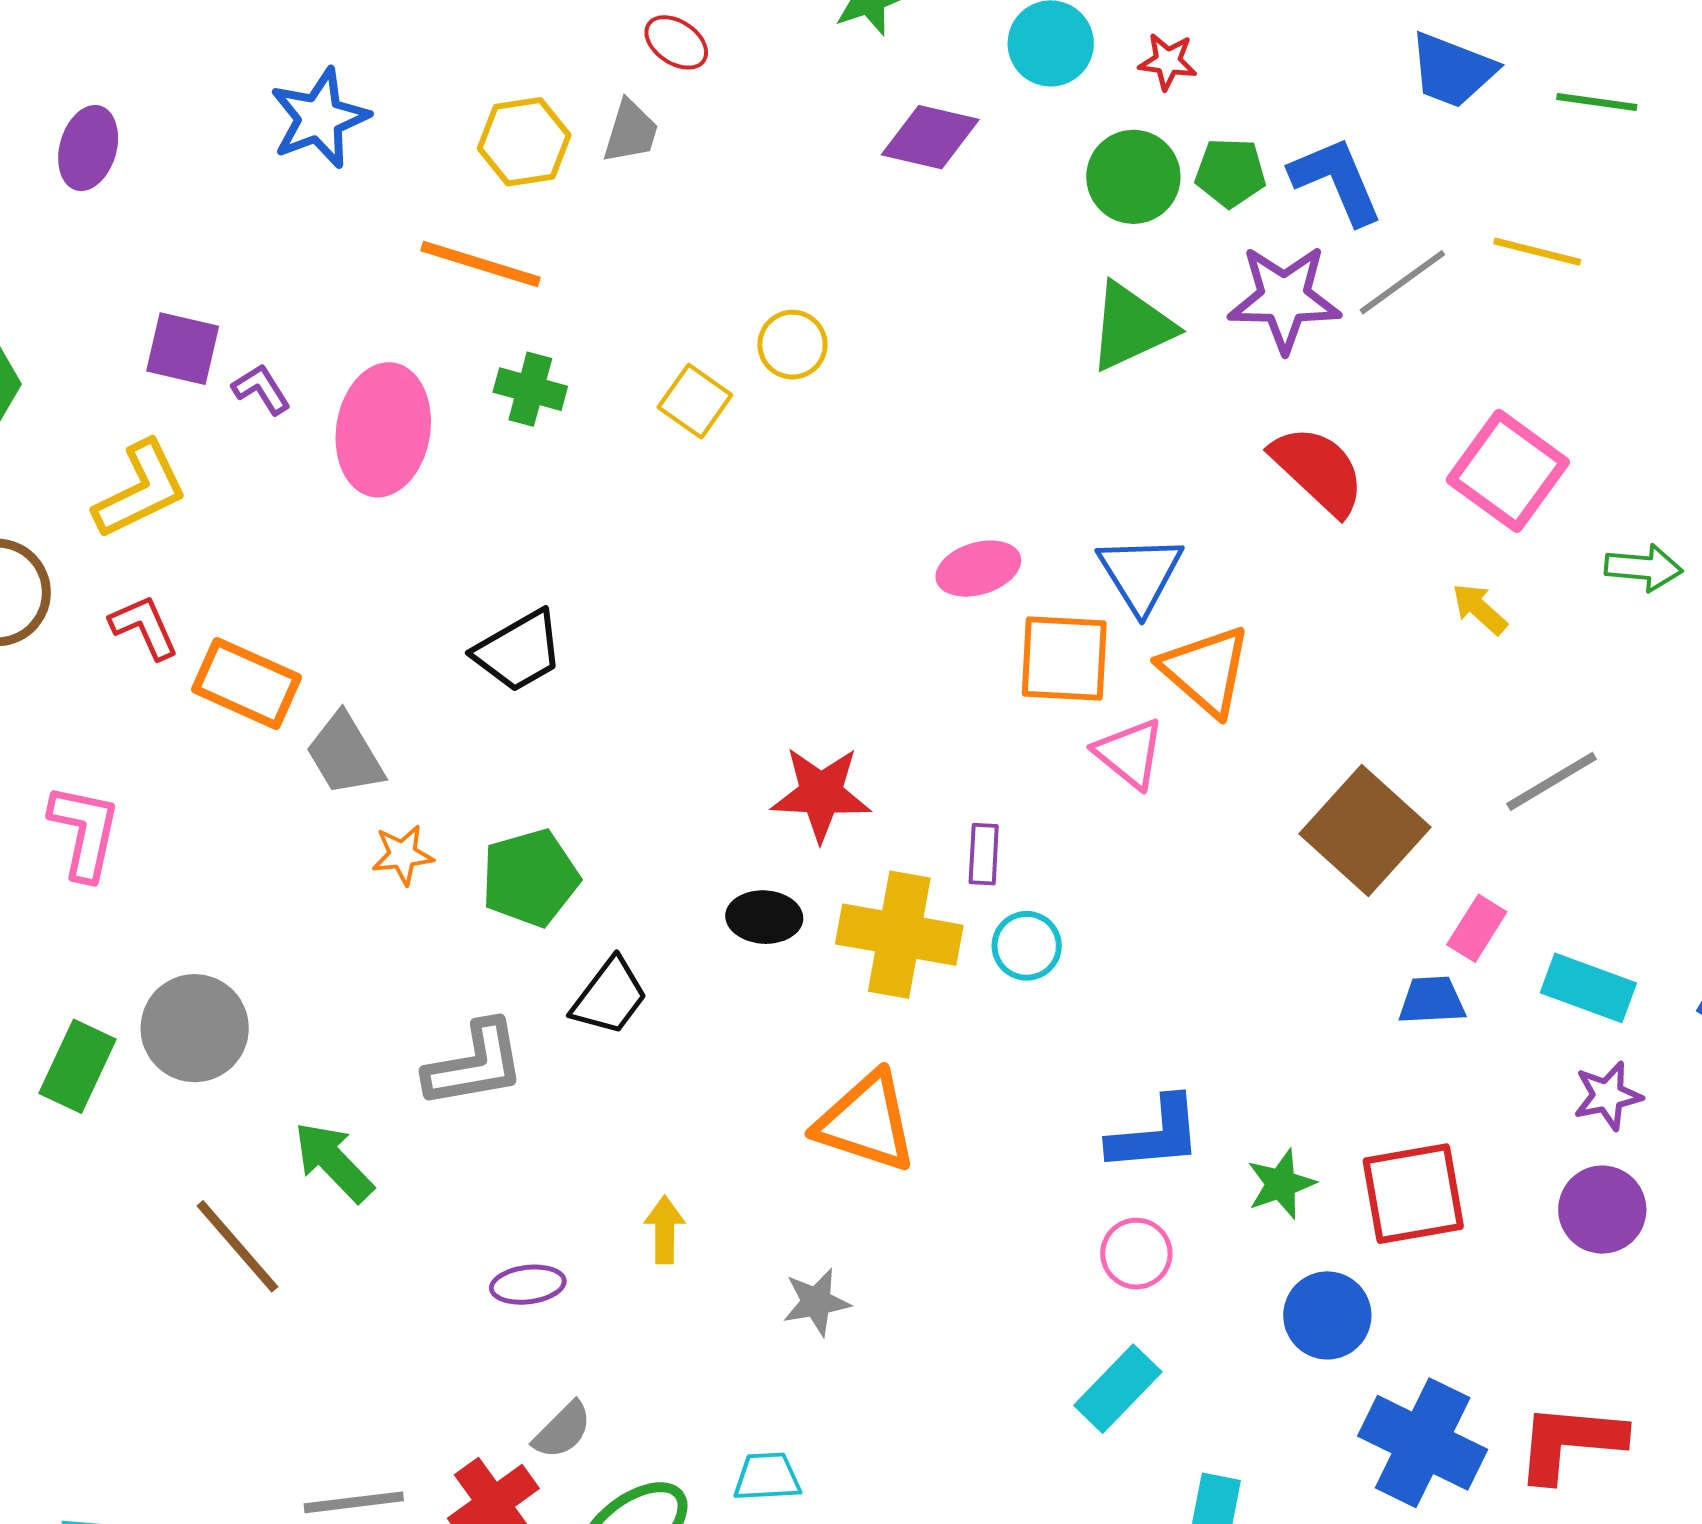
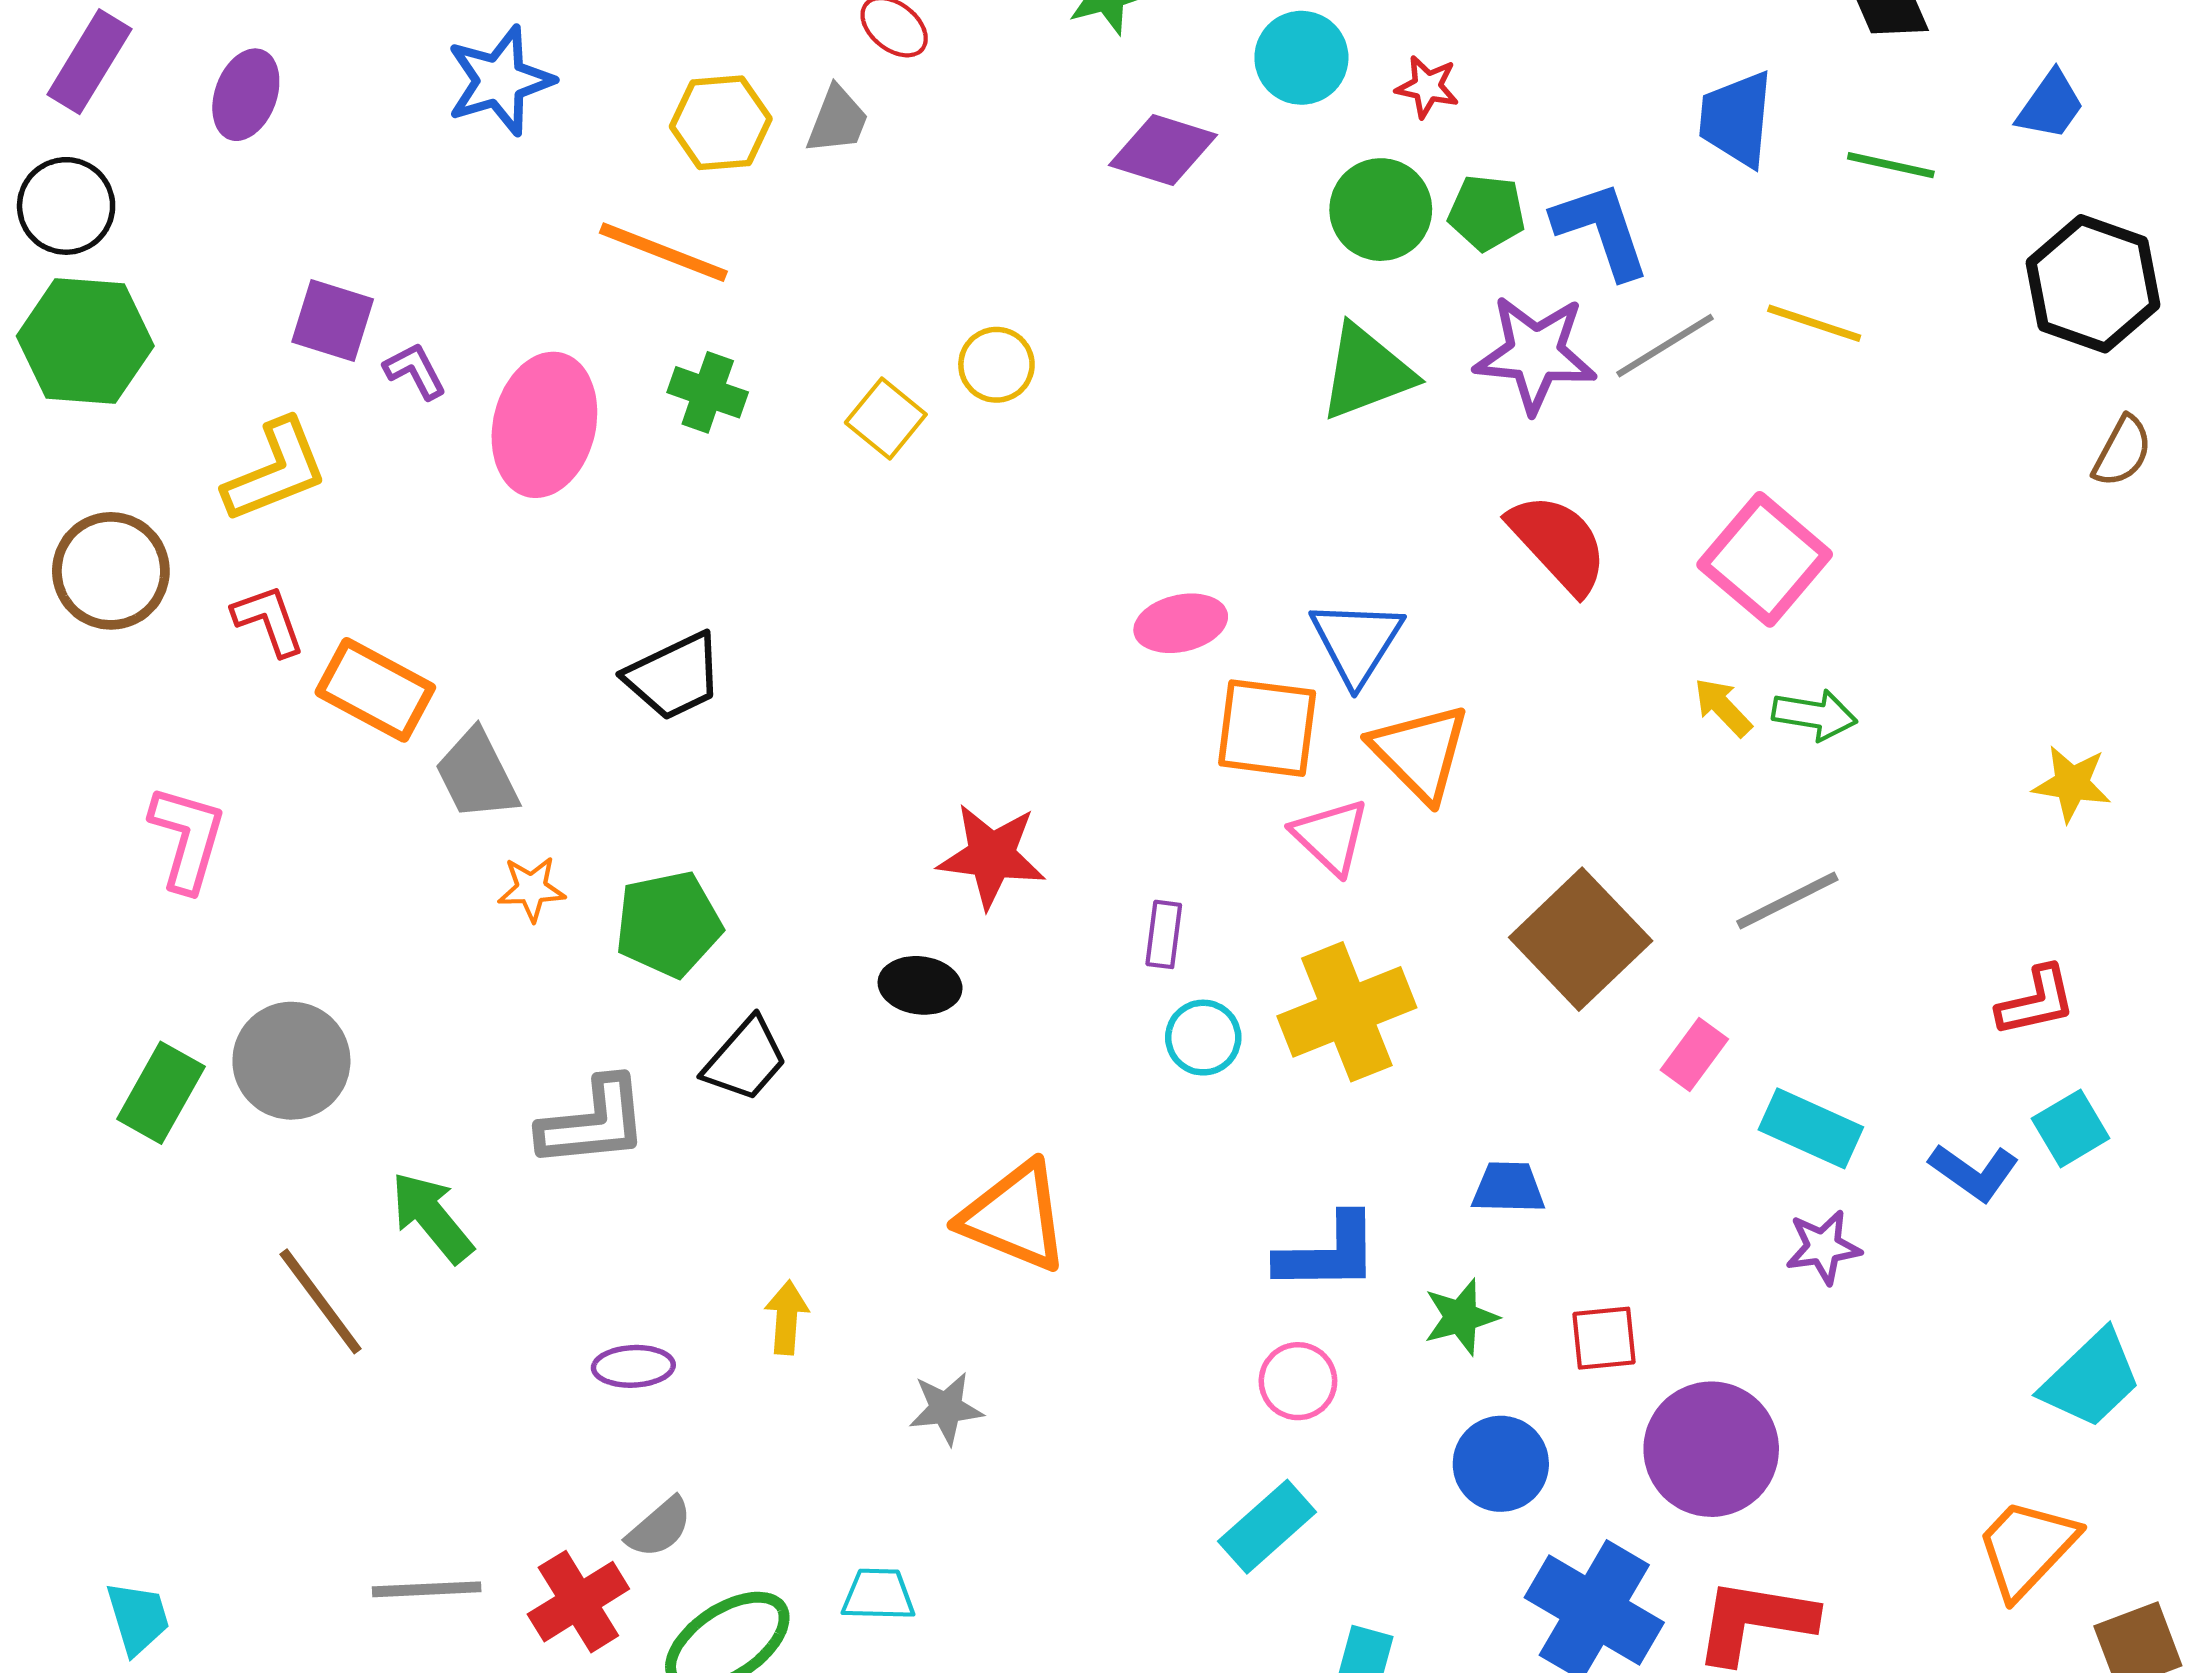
blue trapezoid: (1452, 70) -> (1736, 119), turned 70
green arrow: (1644, 568) -> (1815, 715), moved
yellow cross: (899, 935) -> (1347, 1012), moved, turned -36
blue trapezoid: (1432, 1000) -> (1508, 1188), moved
red square: (1413, 1194) -> (1604, 1338), size x0.6
purple circle: (1602, 1210) -> (1711, 1449), moved, size x1.4

